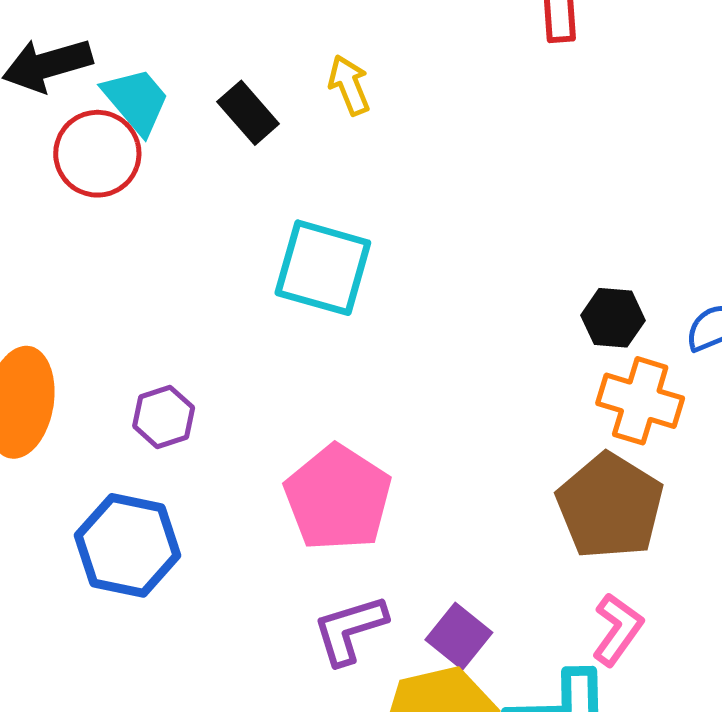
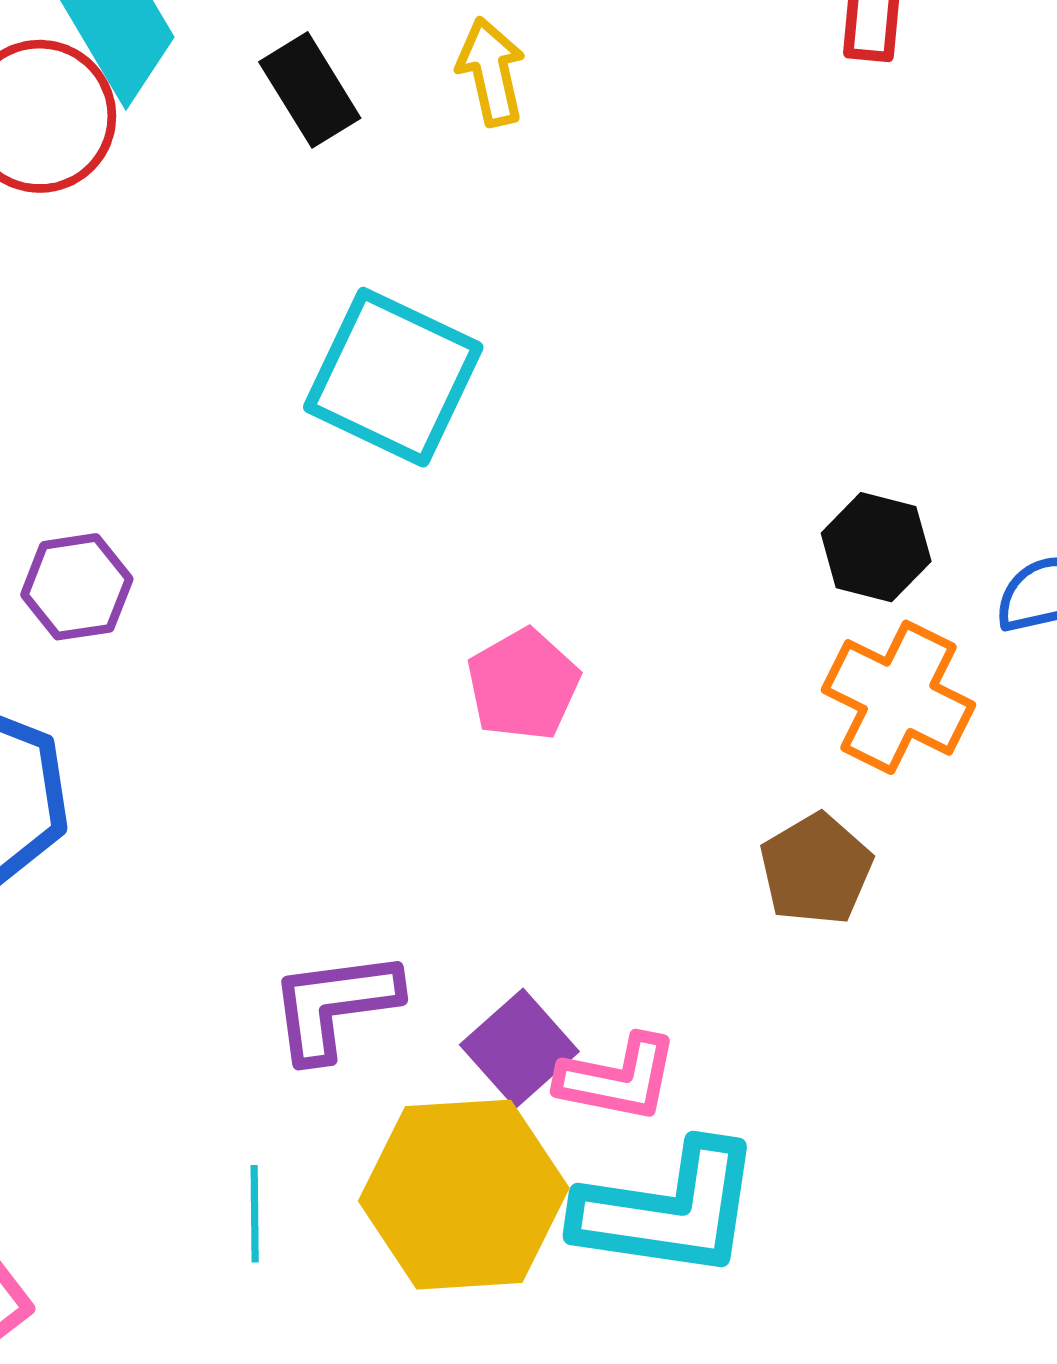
pink pentagon: (338, 498) -> (523, 685), moved, size x0.6
brown pentagon: (610, 506) -> (816, 869), size x0.6
pink L-shape: (618, 629) -> (618, 1078), moved, turned 56

